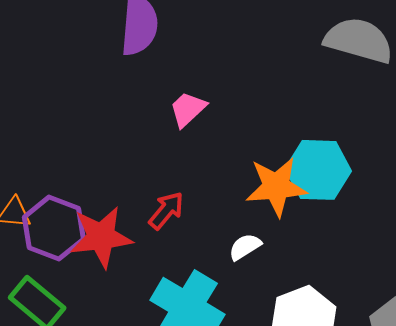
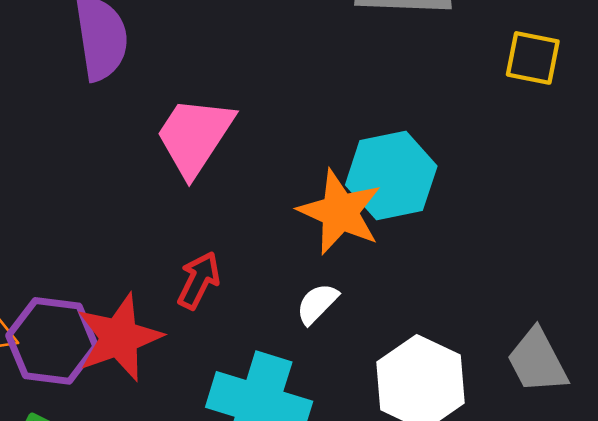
pink trapezoid: (188, 109) -> (195, 136), size x1.6
orange star: (276, 187) -> (340, 212), turned -30

